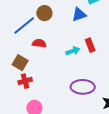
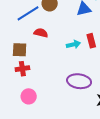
brown square: (20, 63) -> (20, 50), turned -35

